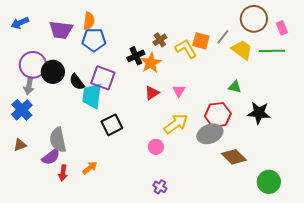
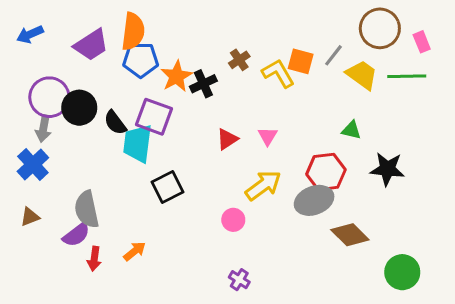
orange semicircle: (89, 21) -> (133, 31), size x1.4
purple trapezoid: (61, 30) -> (91, 45), turned -40
orange star: (151, 63) -> (176, 76), moved

